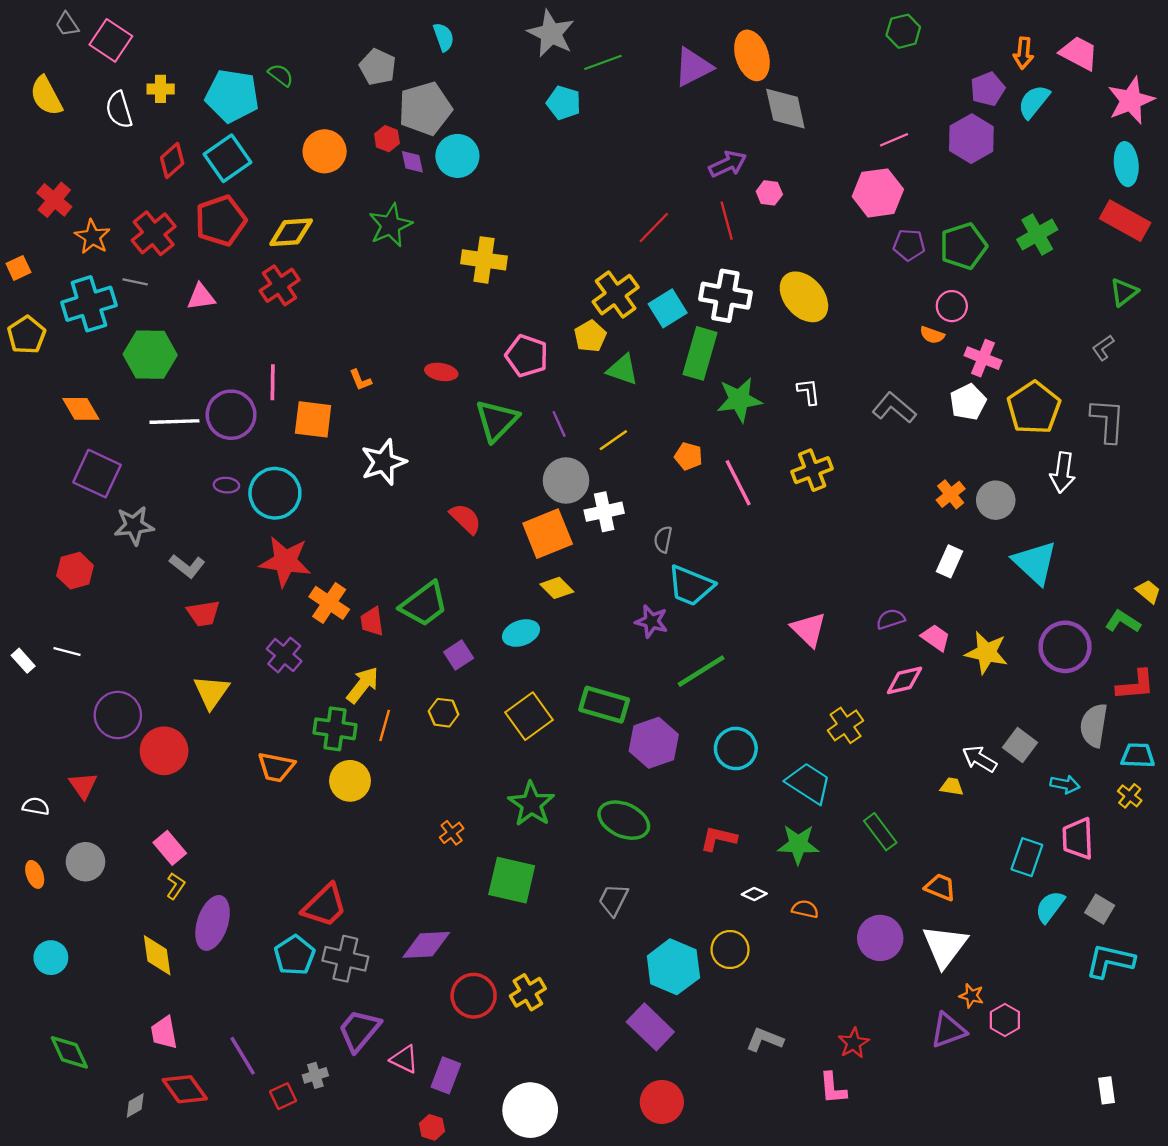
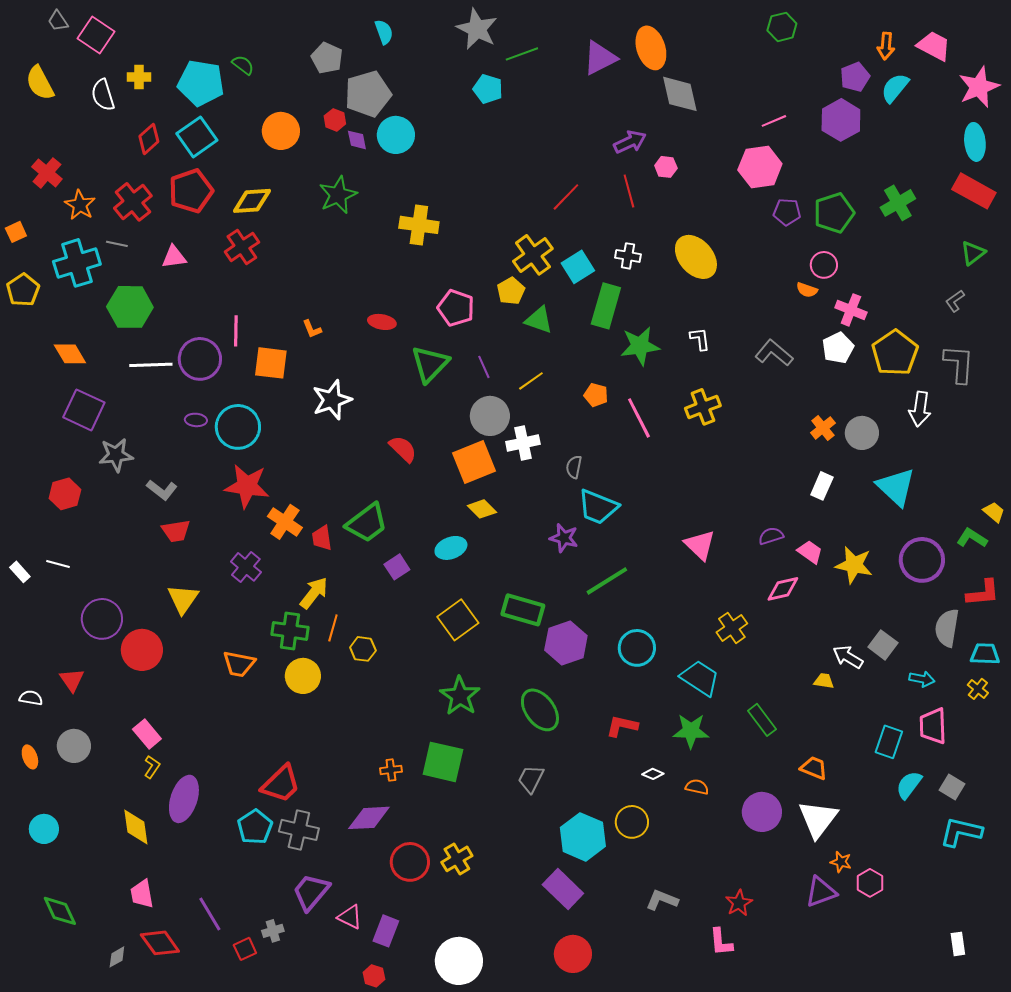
white cross: (725, 296) -> (628, 256), size x0.6
yellow hexagon: (444, 713) -> (363, 649), moved
green ellipse: (624, 820) -> (540, 710), turned 30
orange cross: (452, 833) -> (391, 770), moved, turned 30

